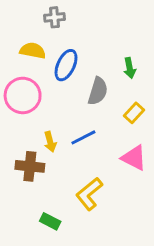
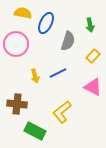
brown cross: (30, 166) -> (17, 104), moved
green rectangle: (50, 221) -> (35, 131), size x1.5

